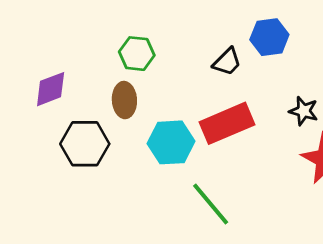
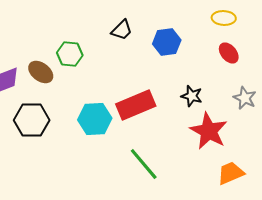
black trapezoid: (227, 62) -> (122, 30), moved
brown ellipse: (124, 100) -> (41, 72), moved, turned -50
green line: (211, 204) -> (144, 164), moved

